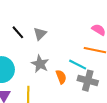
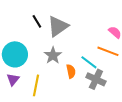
gray triangle: (40, 34) -> (58, 26), size x1.6

